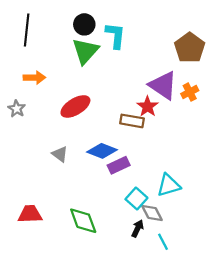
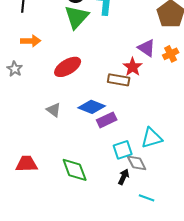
purple triangle: (163, 85) -> (147, 48), size x0.7
cyan square: (136, 199) -> (123, 150), turned 30
cyan line: (163, 242) -> (147, 198), moved, turned -42

